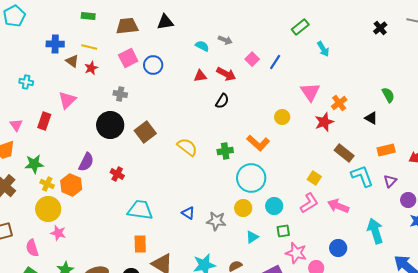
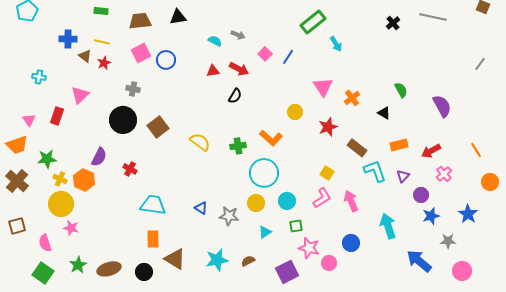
green rectangle: (300, 27) -> (313, 22), size x1.4
red star: (324, 122) -> (328, 127), moved
pink arrow: (338, 206) -> (351, 201), turned 45

